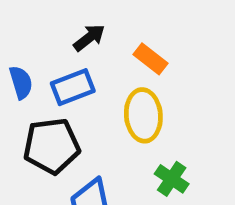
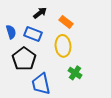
blue rectangle: (73, 87) -> (33, 34), turned 42
black pentagon: (52, 146) -> (24, 59), turned -30

